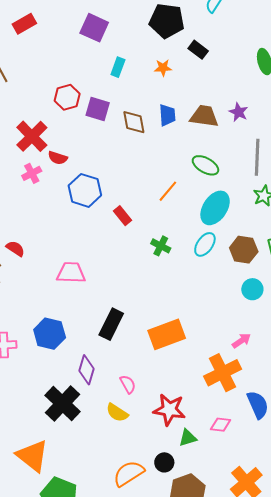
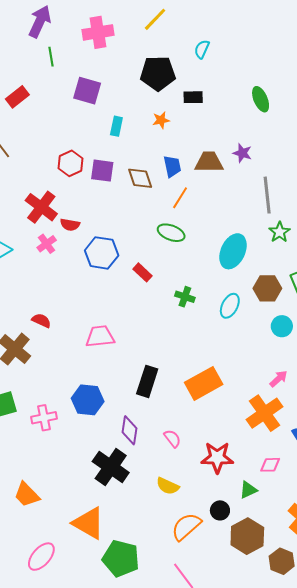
black rectangle: (198, 50) -> (193, 97), turned -30
green ellipse: (205, 165) -> (171, 233), moved
orange line: (168, 191) -> (180, 198), moved
cyan ellipse: (205, 244) -> (230, 306), moved
yellow semicircle: (117, 413) -> (168, 486), moved
green triangle: (188, 438) -> (248, 490), moved

